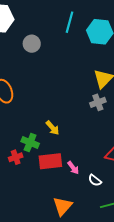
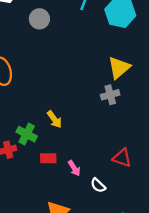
red rectangle: (50, 161) -> (48, 158), size x0.6

